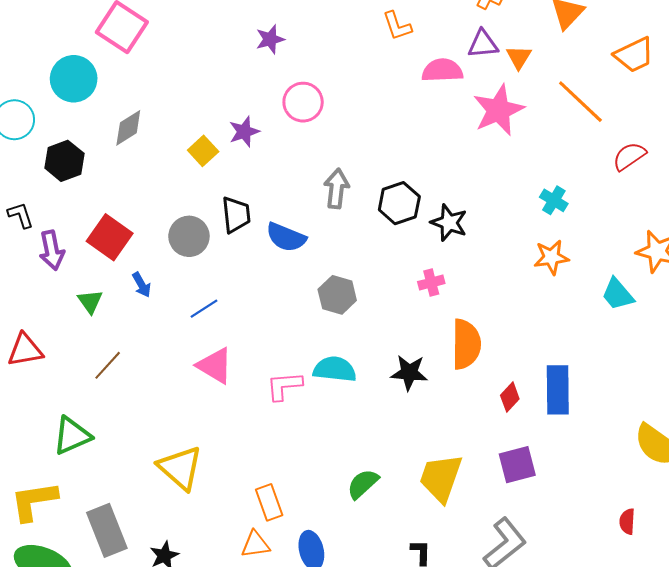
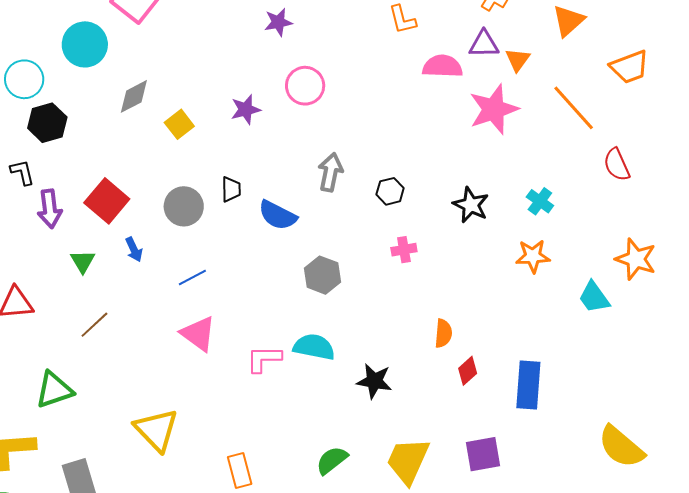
yellow square: (203, 151) -> (179, 124), moved
red semicircle: (629, 156) -> (617, 165), turned -84
black hexagon: (64, 161) -> (47, 123), moved
black hexagon: (399, 203) -> (390, 191), size x0.7
black trapezoid: (236, 215) -> (231, 189), size x0.7
black star: (449, 223) -> (471, 205), moved
pink cross: (431, 283) -> (404, 250), moved
orange semicircle: (466, 344) -> (443, 333), size x0.6
black star: (409, 373) -> (374, 381), moved
red diamond: (510, 397) -> (468, 371), moved

